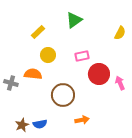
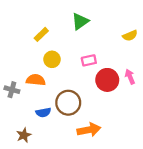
yellow semicircle: (120, 33) -> (130, 36), turned 40
pink arrow: (120, 83) -> (130, 77), moved
orange arrow: (82, 120) -> (89, 130), size x1.5
blue semicircle: (40, 124) -> (43, 112), moved

